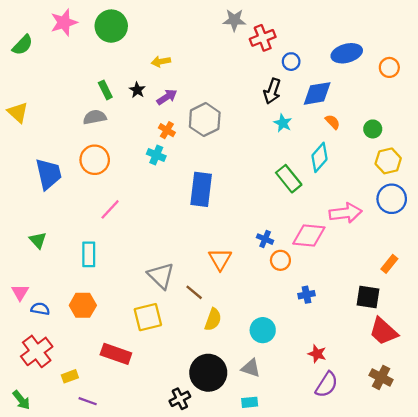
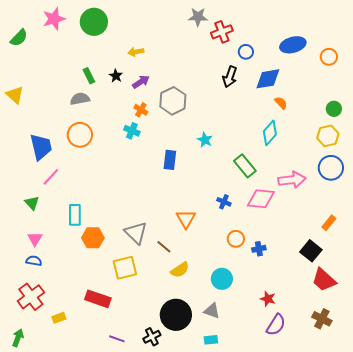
cyan star: (283, 123) -> (205, 140), moved
green circle: (373, 129) -> (334, 109), moved
green rectangle: (289, 179) -> (245, 166), moved
blue rectangle: (201, 189) -> (170, 160), size x0.7
pink line: (110, 209) -> (51, 177), moved
orange circle: (280, 260) -> (236, 239), moved
pink triangle: (20, 292) -> (35, 239), moved
black square: (368, 297) -> (311, 251), turned 30
orange hexagon: (83, 305) -> (93, 238), moved
yellow semicircle: (213, 319) -> (180, 270), turned 36
green arrow: (21, 400) -> (18, 338), turned -120
purple line: (88, 401) -> (117, 339), moved

